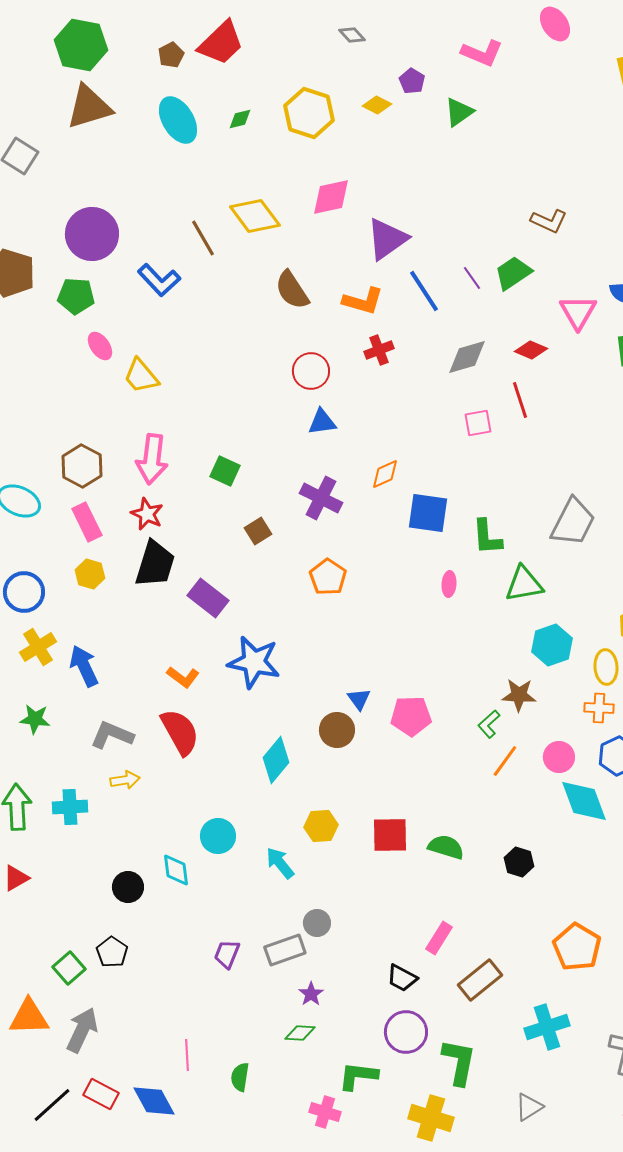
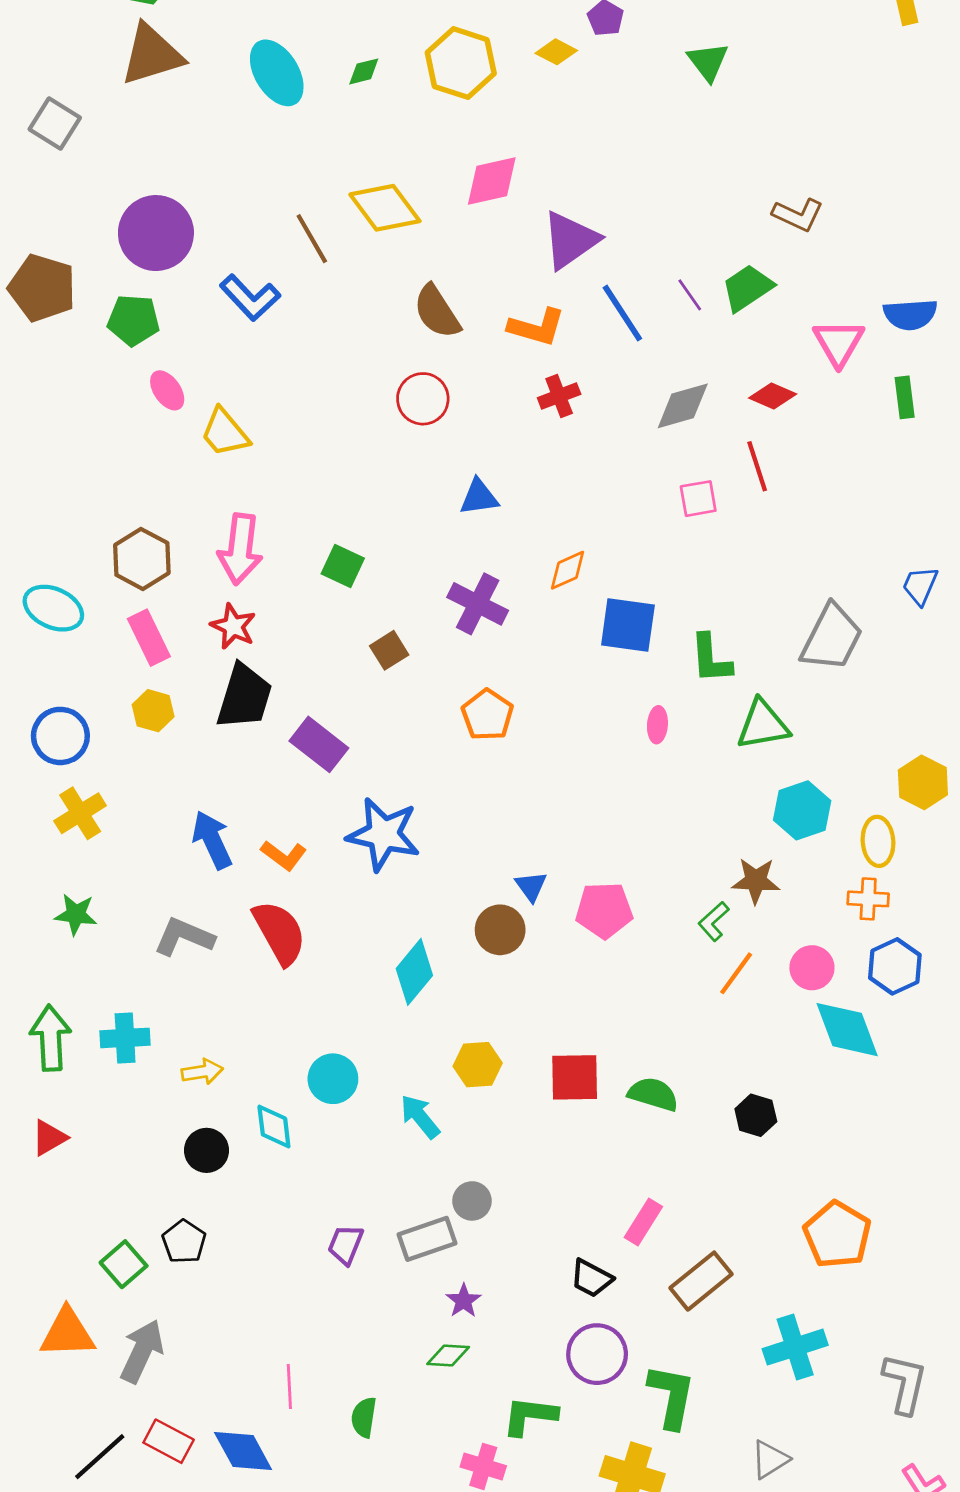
green triangle: (459, 112) -> (708, 62), moved, turned -32
red circle: (311, 371) -> (423, 399), moved
blue arrow: (84, 666) -> (212, 840), moved
yellow arrow: (125, 780) -> (202, 1072), moved

